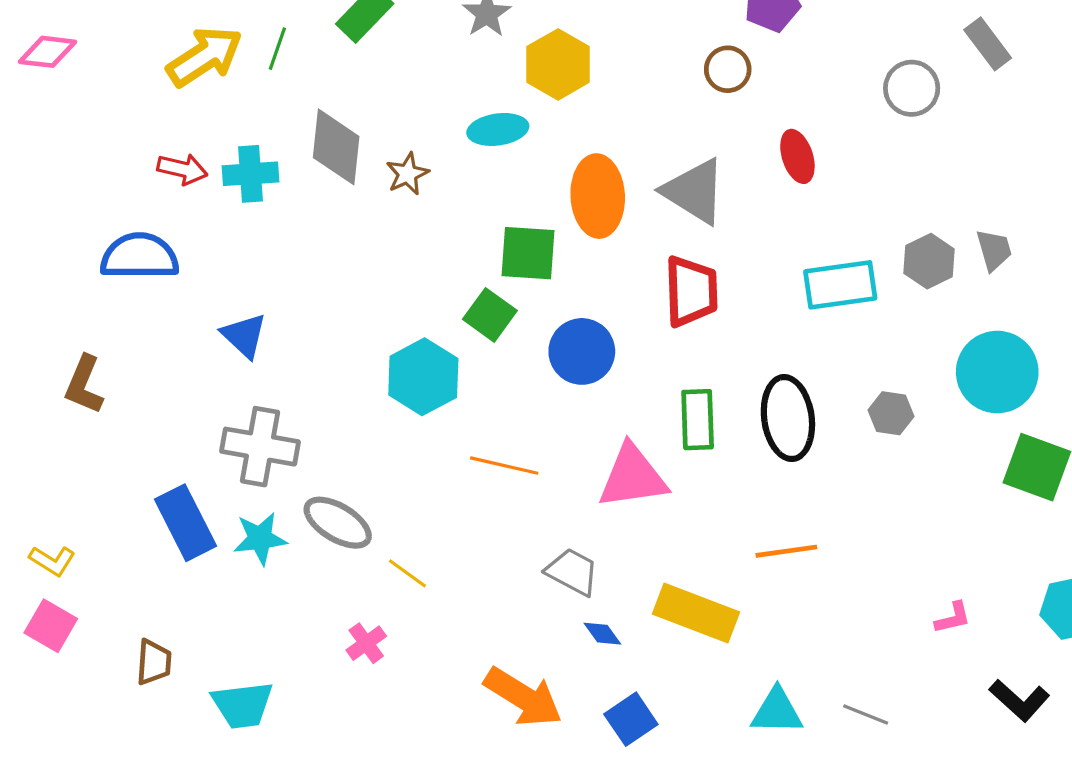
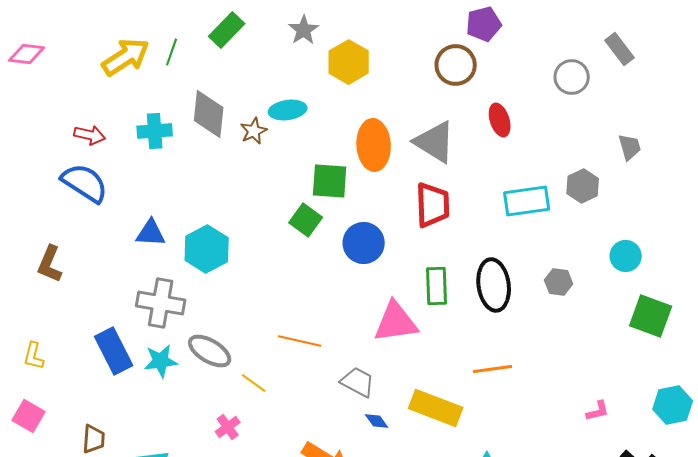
brown circle: (728, 69) -> (456, 65), size x1.4
cyan ellipse: (498, 129) -> (288, 110), moved
red arrow: (182, 169) -> (90, 135), moved
gray trapezoid: (994, 250) -> (630, 147), moved
blue semicircle: (140, 256) -> (85, 183), turned 33
blue triangle: (244, 336) -> (151, 233), turned -40
cyan circle: (997, 372) -> (626, 256), size x0.6
cyan hexagon: (423, 377) -> (207, 249), moved
orange line: (504, 466) -> (300, 341), moved
yellow L-shape: (52, 561) -> (34, 356), moved, turned 72

